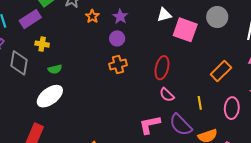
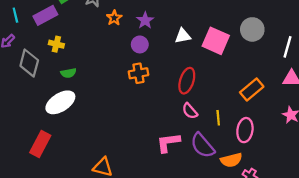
white triangle: (164, 15) -> (183, 36), moved
yellow line: (200, 103) -> (218, 118), moved
pink ellipse: (232, 108) -> (245, 130), moved

